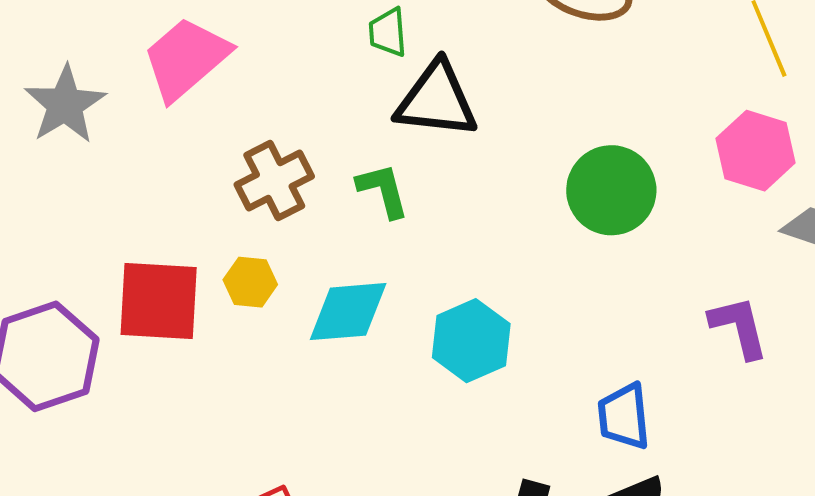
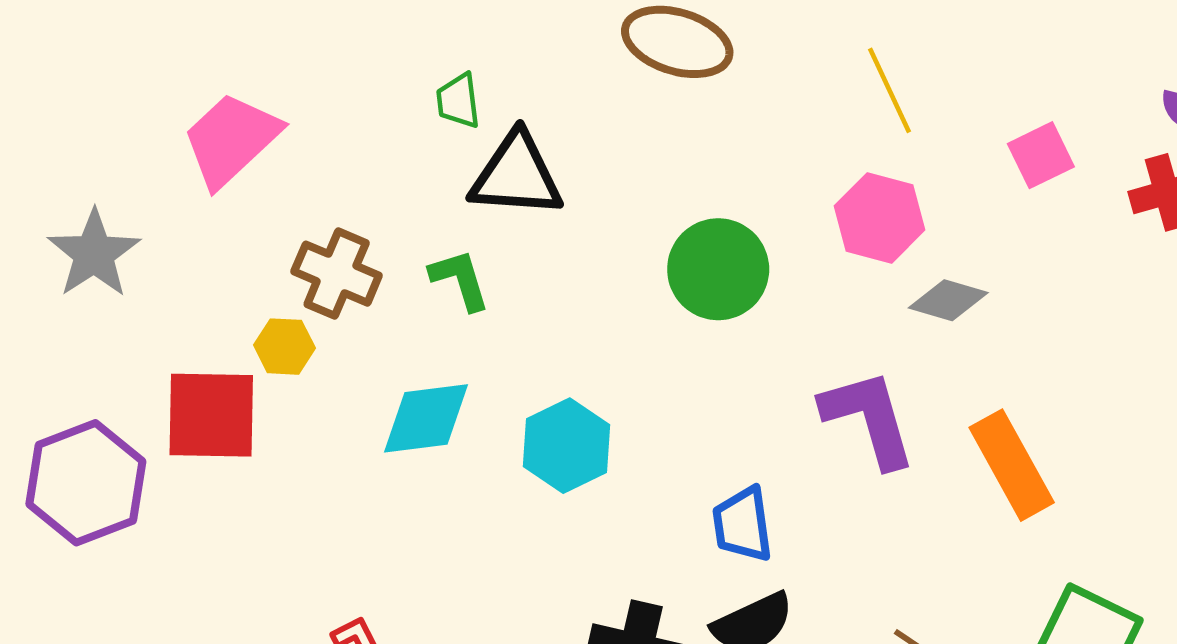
gray star: (65, 104) -> (94, 254), moved
brown cross: (274, 180) -> (337, 274), turned -38
yellow hexagon: (250, 282) -> (284, 347), moved
purple L-shape: (739, 327) -> (869, 418), size x1.4

